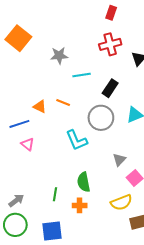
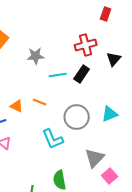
red rectangle: (111, 13) -> (106, 14), moved
black rectangle: (110, 88) -> (82, 74), moved
gray triangle: (119, 160) -> (95, 158), size x1.5

